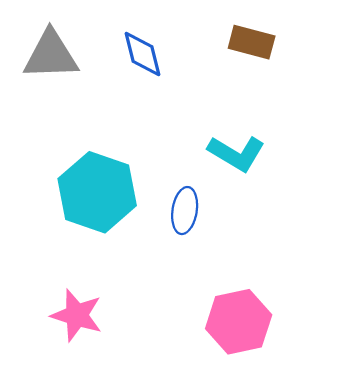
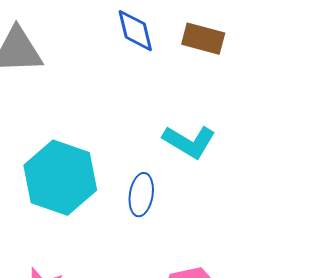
blue diamond: (143, 54) -> (135, 31), moved

